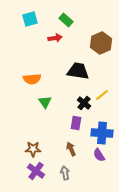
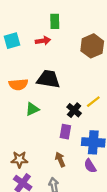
cyan square: (30, 19) -> (12, 41), moved
green rectangle: (66, 20) -> (55, 21), turned 48
black trapezoid: (78, 71) -> (48, 79), moved
green triangle: (45, 102) -> (32, 109), turned 40

